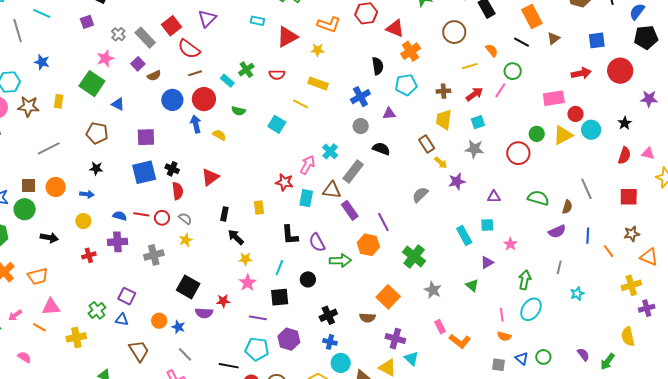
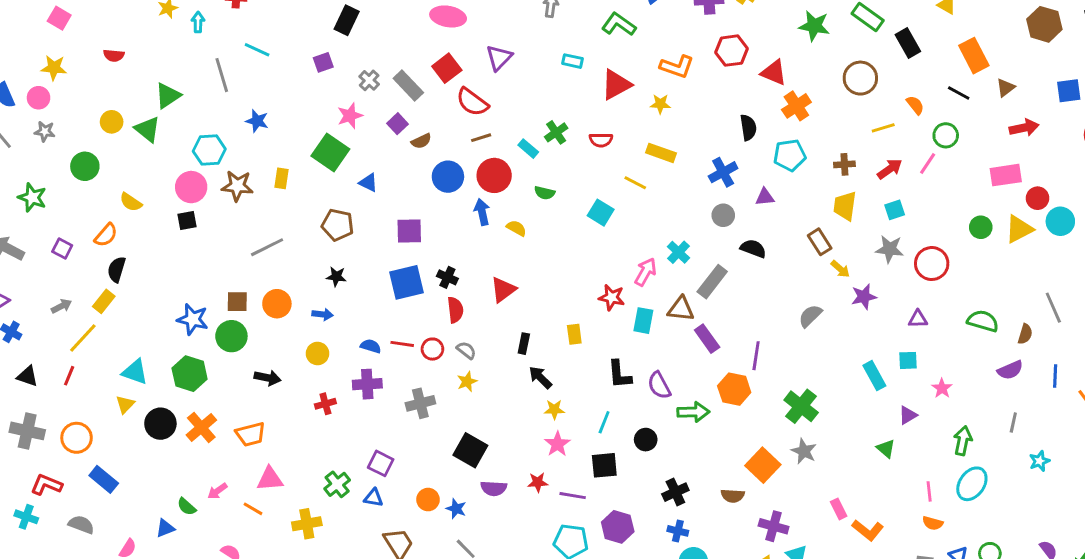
red arrow: (581, 73) -> (1024, 128), moved
red circle: (518, 153) -> (932, 264), moved
purple line: (383, 222) -> (756, 356), turned 36
gray star: (433, 290) -> (804, 451), moved
red star: (223, 301) -> (538, 482), moved

